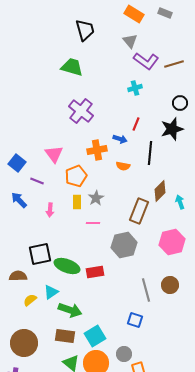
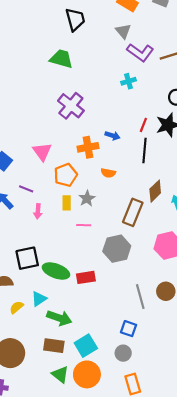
red line: (136, 124) -> (143, 125), moved
orange semicircle: (123, 166) -> (108, 173), moved
purple line: (37, 181) -> (26, 189), moved
gray circle: (124, 354) -> (123, 353), moved

